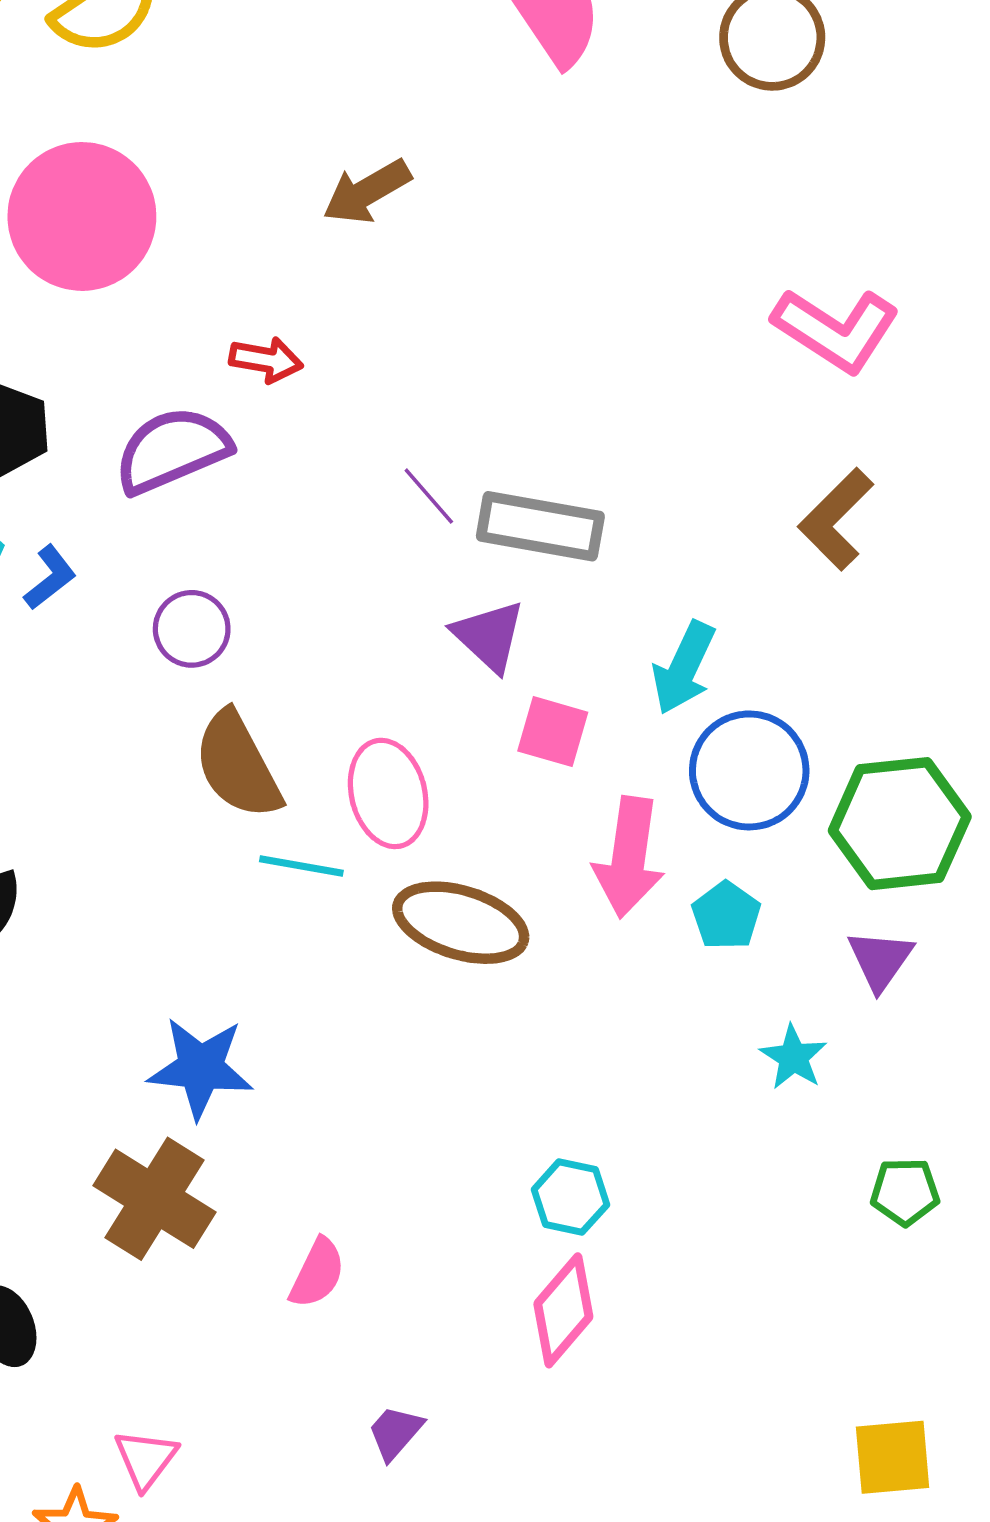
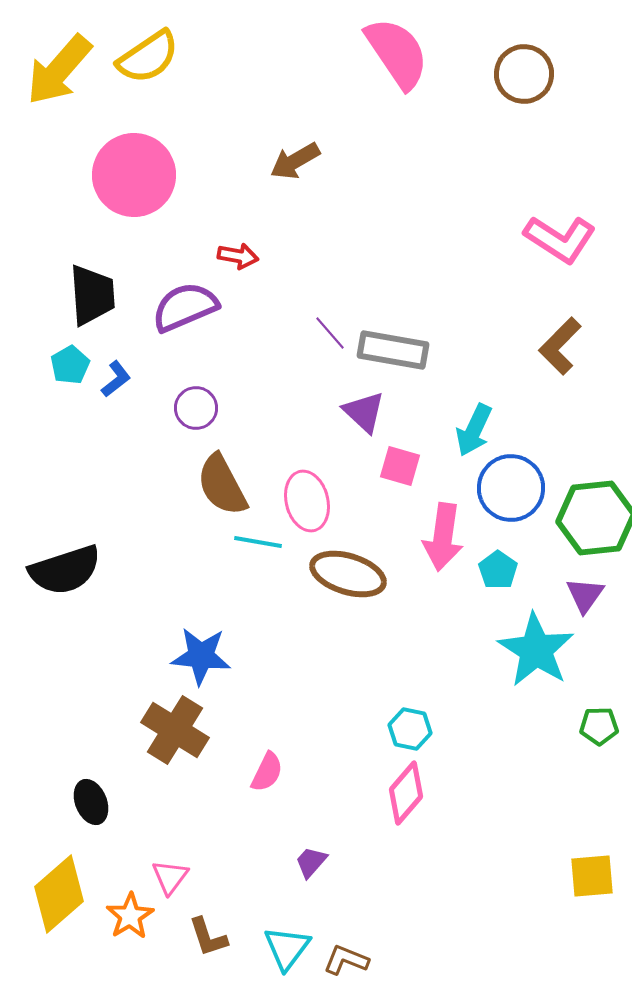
cyan star: (793, 1057) -> (536, 650), size x2.0

